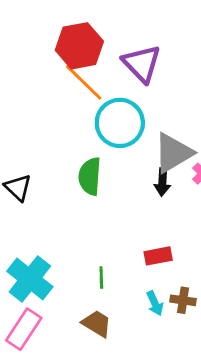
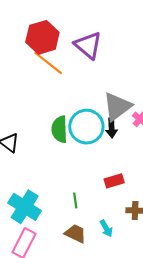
cyan circle: (120, 123) -> (86, 127), moved
cyan arrow: (155, 303) -> (106, 228), moved

